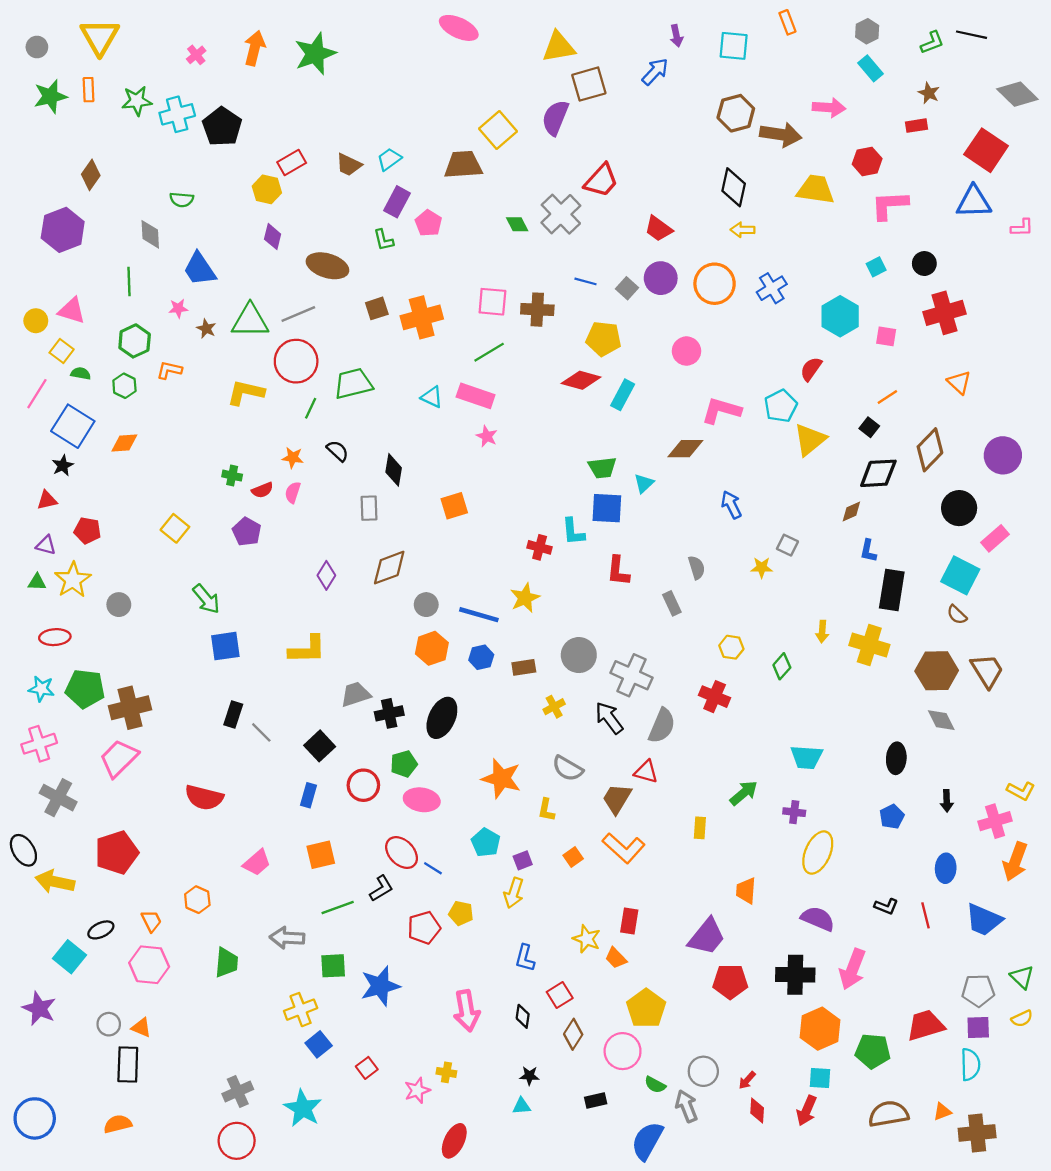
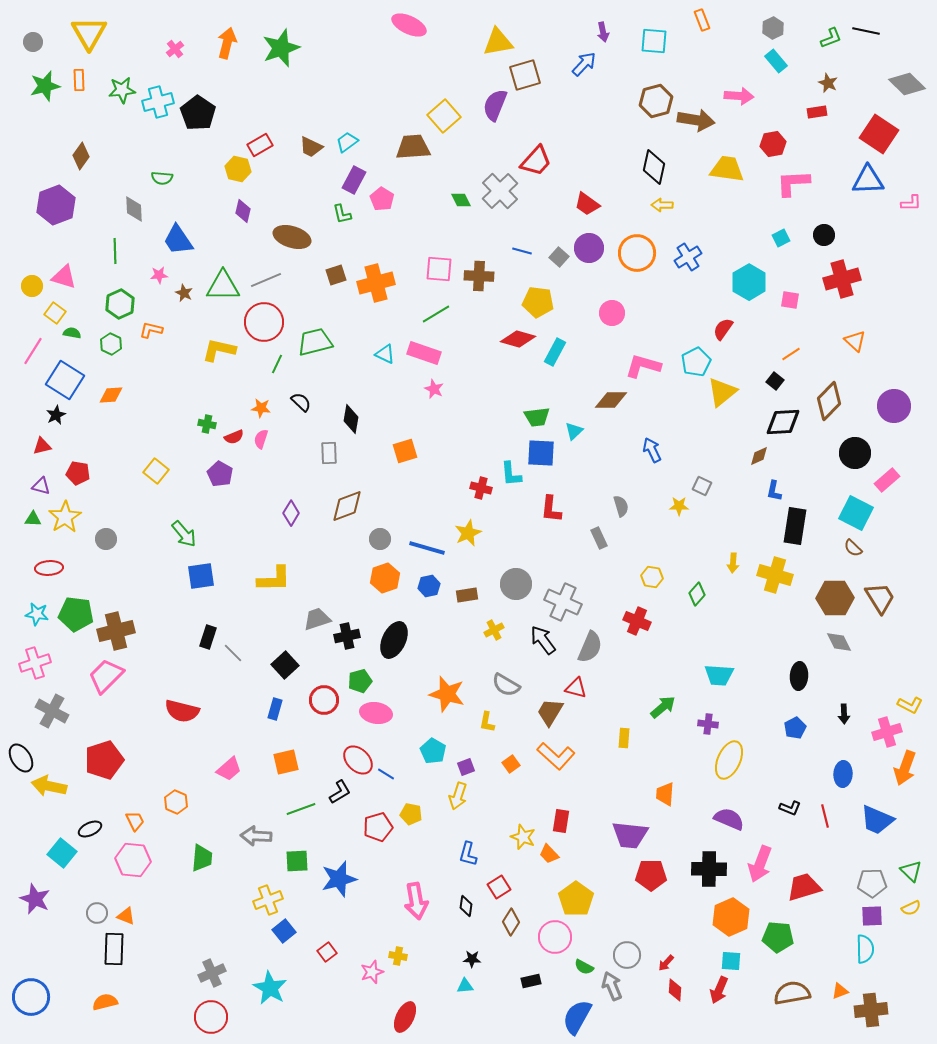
purple trapezoid: (707, 937) -> (630, 835), turned 57
red trapezoid: (925, 1025) -> (804, 887), moved

